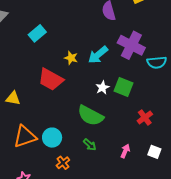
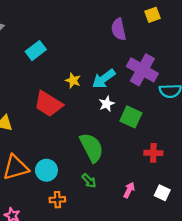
white star: (102, 88) -> (107, 104), moved
green semicircle: (90, 116) -> (92, 147), turned -148
red cross: (145, 118) -> (153, 153), turned 35
orange cross: (63, 163) -> (57, 200), turned 32

